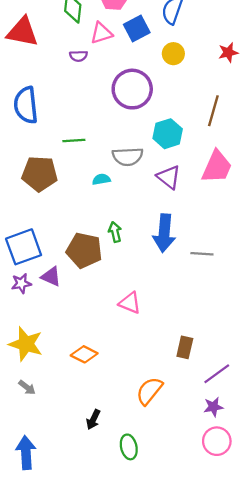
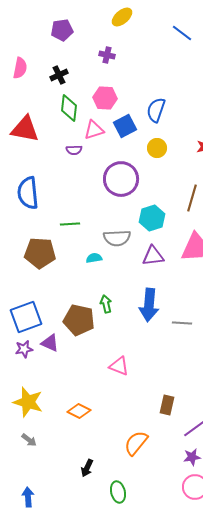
purple triangle: (169, 177) -> (153, 256), turned -45
blue arrow: (26, 453) -> (28, 497), size x0.7

